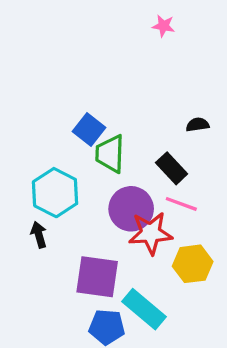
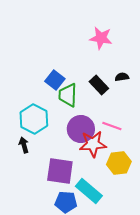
pink star: (163, 26) -> (101, 38), moved, size x1.6
black rectangle: (172, 168) -> (99, 85), moved

